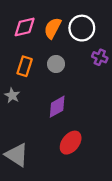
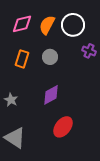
gray star: (12, 95) -> (11, 100), moved

